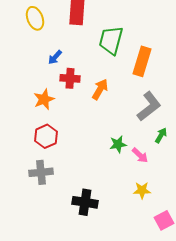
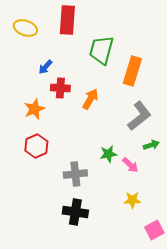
yellow ellipse: (35, 18) -> (25, 28), turned -50
green arrow: (161, 135) -> (151, 145), turned 42
gray cross: (41, 172) -> (75, 174), moved

